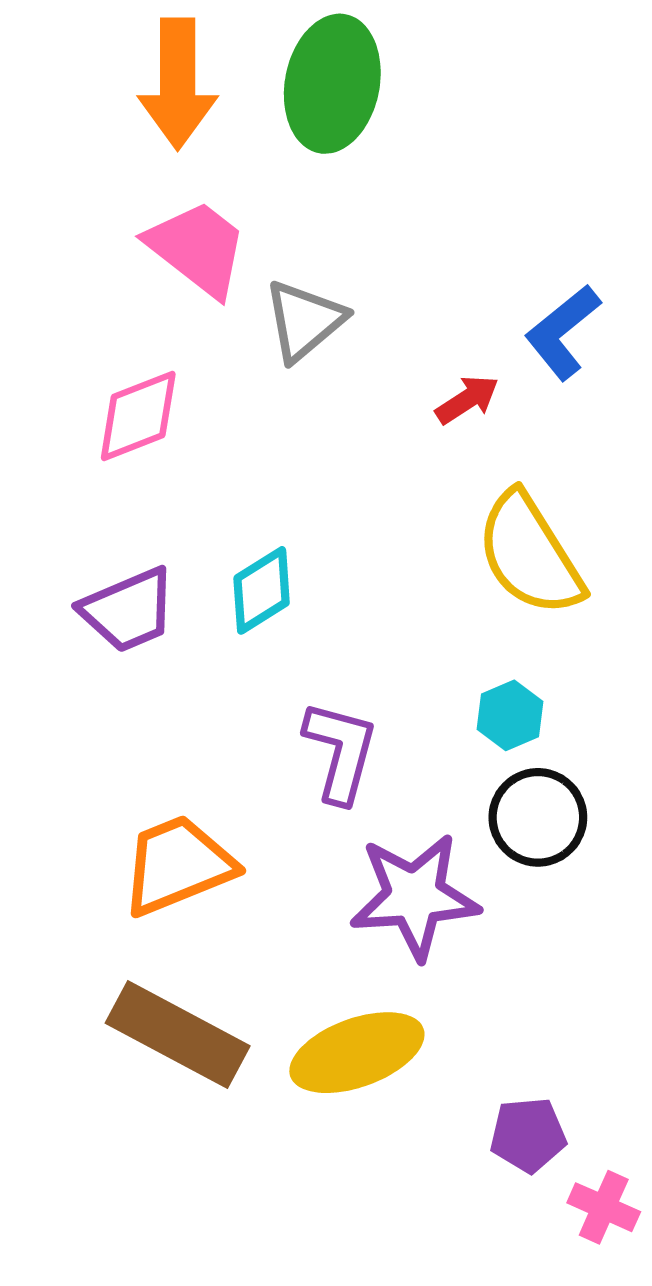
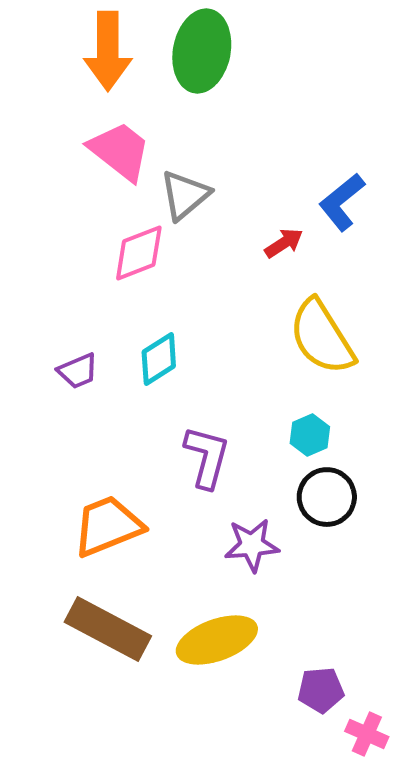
pink diamond: (138, 416) -> (139, 253), moved
purple trapezoid: (128, 610) -> (78, 371), size x0.7
purple star: (415, 896) -> (252, 545), size x0.7

